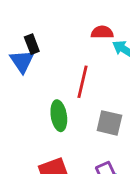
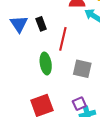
black rectangle: (32, 44) -> (41, 24), moved

